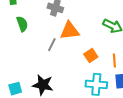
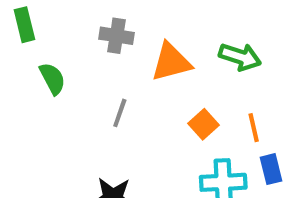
orange triangle: (70, 31) -> (171, 62), moved

